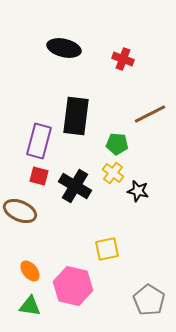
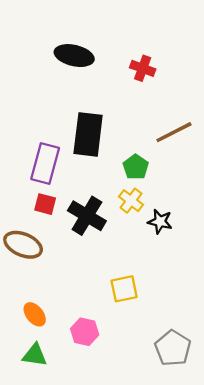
green pentagon: (117, 144) -> (136, 167), turned 30
pink hexagon: (73, 286) -> (85, 332), size x0.6

